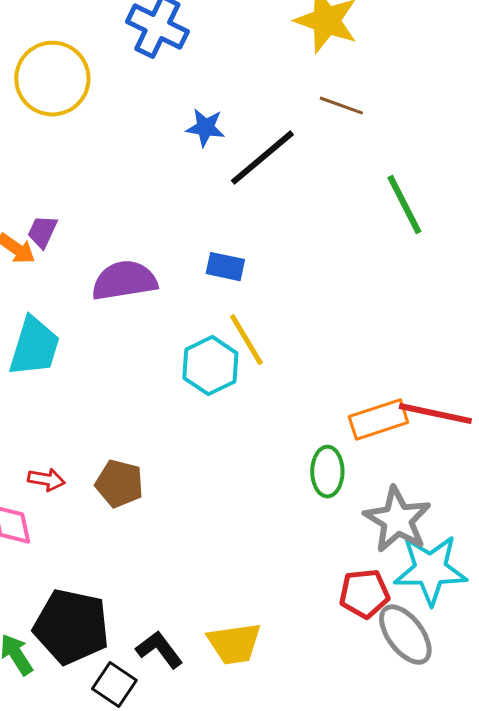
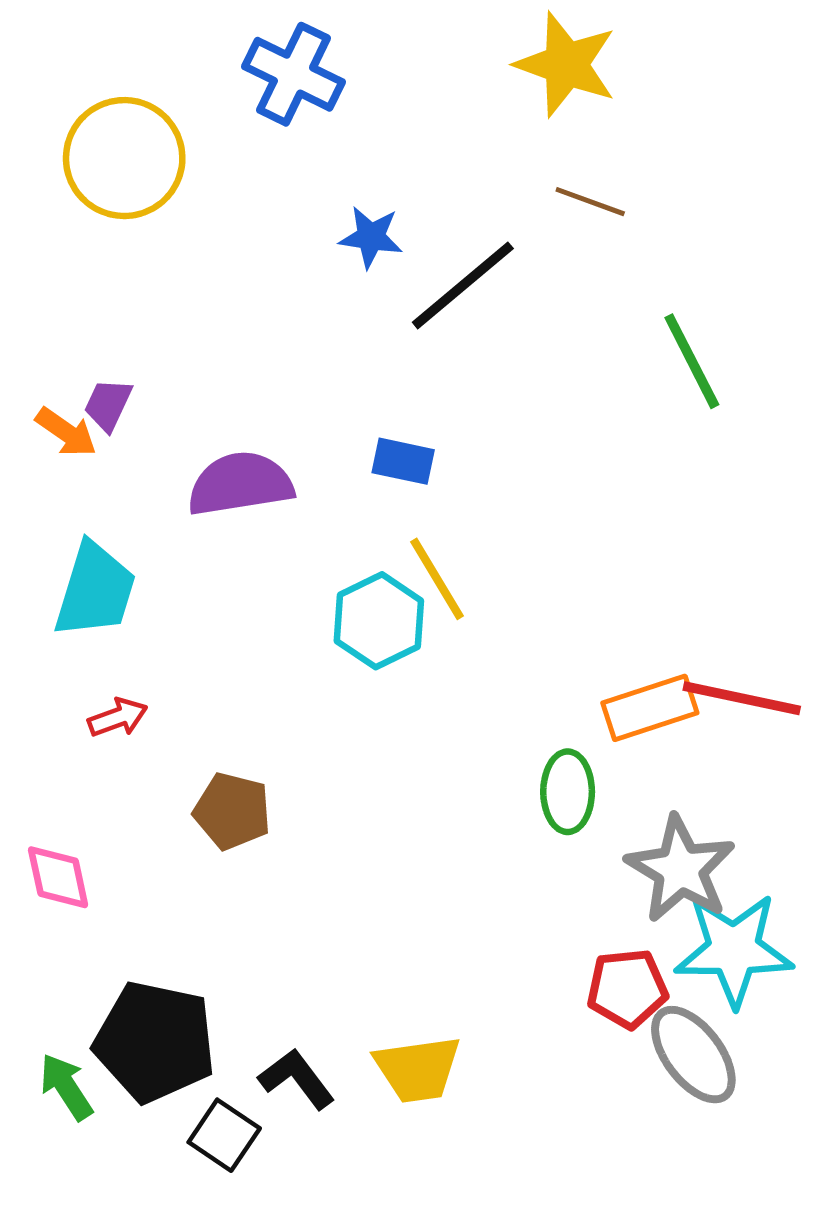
red arrow: (46, 480) -> (118, 718), moved, turned -30

